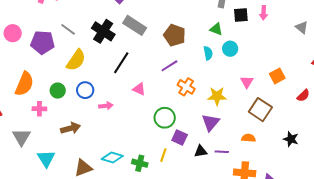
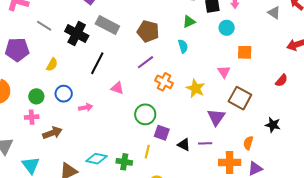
gray line: (68, 29) -> (44, 26), moved
green triangle: (216, 29) -> (189, 22), turned -40
cyan circle: (230, 49) -> (227, 28), moved
yellow semicircle: (76, 60) -> (52, 65), size x0.6
orange square: (277, 76) -> (245, 52), moved, turned 35
yellow star: (217, 96) -> (196, 88), turned 30
pink cross: (39, 109) -> (32, 117), moved
purple triangle: (211, 122) -> (216, 117), moved
orange semicircle: (248, 138) -> (248, 143), moved, turned -72
black triangle: (201, 151) -> (184, 145), turned 40

